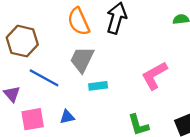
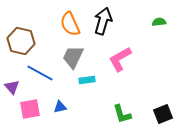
pink L-shape: (154, 76) -> (120, 59), moved

